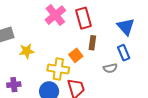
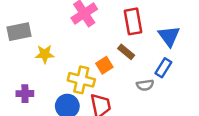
red rectangle: (83, 18) -> (133, 21), moved
brown rectangle: (92, 43) -> (126, 52), turned -64
blue rectangle: (124, 53) -> (163, 68), turned 49

